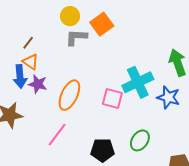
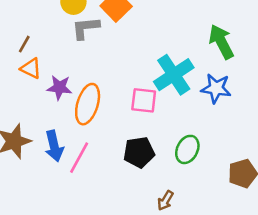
blue arrow: (20, 76) -> (54, 146), moved
purple star: (38, 84) -> (59, 87), moved
black pentagon: (103, 150) -> (139, 152), moved

